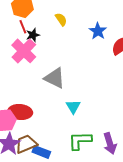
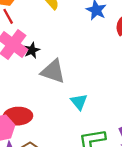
black star: (33, 35) -> (32, 50), moved

